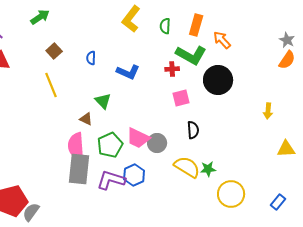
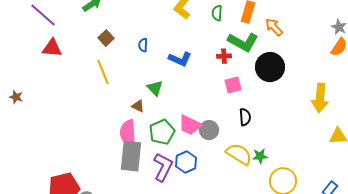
yellow arrow: (268, 111) -> (320, 98), size x1.8
purple L-shape: (111, 180) -> (163, 167), turned 100

